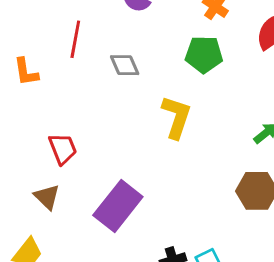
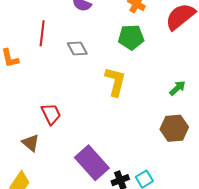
red trapezoid: (63, 149) -> (51, 114), moved
purple rectangle: (118, 206) -> (92, 163), moved, turned -76

